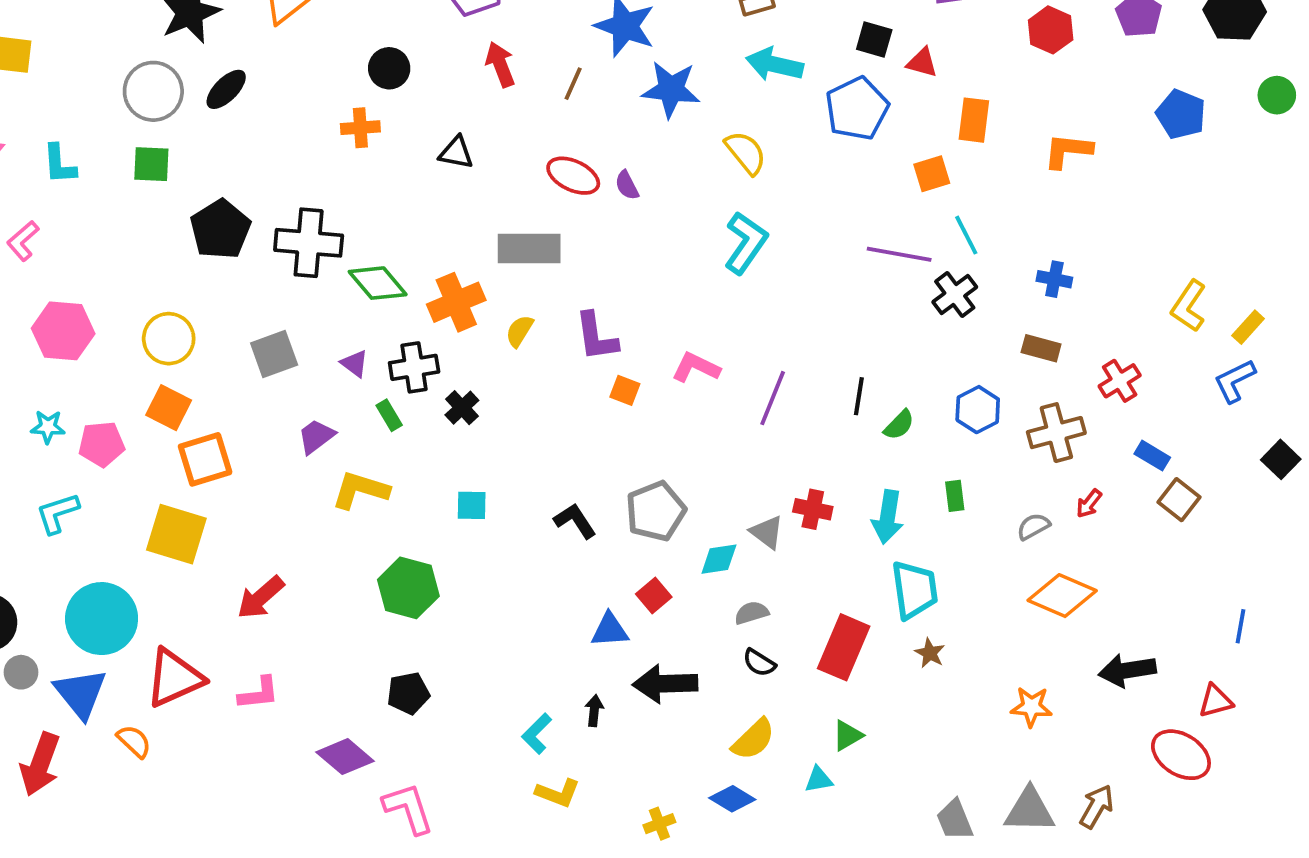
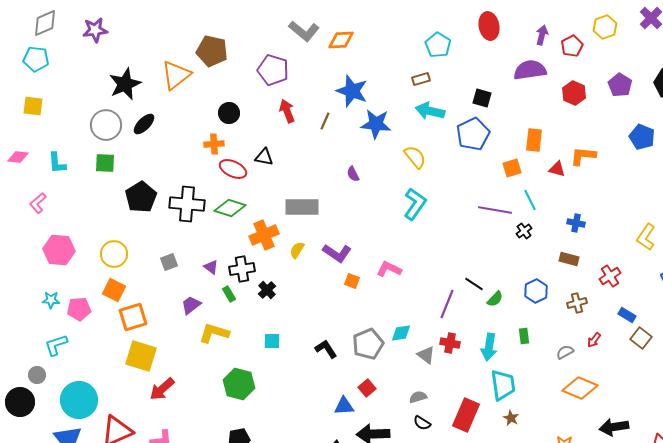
red triangle: (922, 63) -> (557, 169), moved
red ellipse: (573, 176) -> (233, 169), moved
green diamond: (378, 283) -> (230, 208), moved, turned -32
black cross: (955, 295) -> (524, 231), size x0.7
purple L-shape: (596, 337) -> (337, 253), turned -48
gray square: (274, 354) -> (169, 262), size x0.7
black line: (859, 396) -> (474, 284), turned -66
purple line: (773, 398) -> (447, 304), moved
brown cross: (1056, 433) -> (577, 303), size x0.7
yellow square: (176, 534) -> (141, 356), moved
cyan diamond: (719, 559) -> (401, 333), moved
gray circle: (21, 672) -> (37, 375), moved

